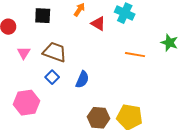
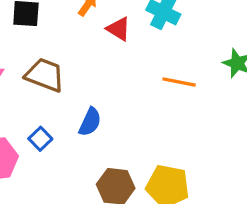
blue square: (52, 77) -> (40, 139), moved

